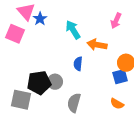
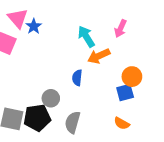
cyan arrow: (73, 30) -> (86, 37), moved
orange arrow: (97, 45) -> (99, 56), turned -36
black pentagon: (39, 83) -> (37, 118), moved

